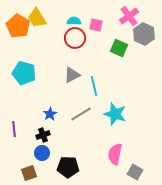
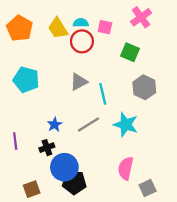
yellow trapezoid: (37, 18) -> (58, 28), moved
gray hexagon: (144, 34) -> (144, 87), moved
blue circle: (42, 153) -> (64, 167), moved, size x1.6
gray square: (135, 172) -> (148, 188), turned 35

